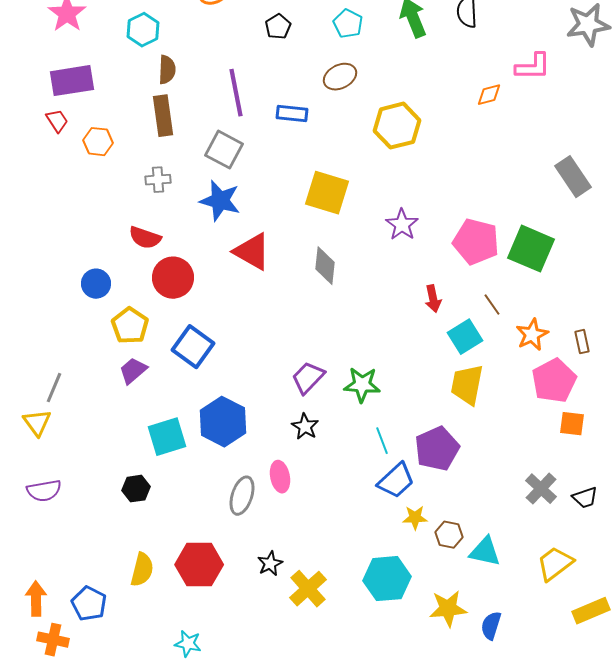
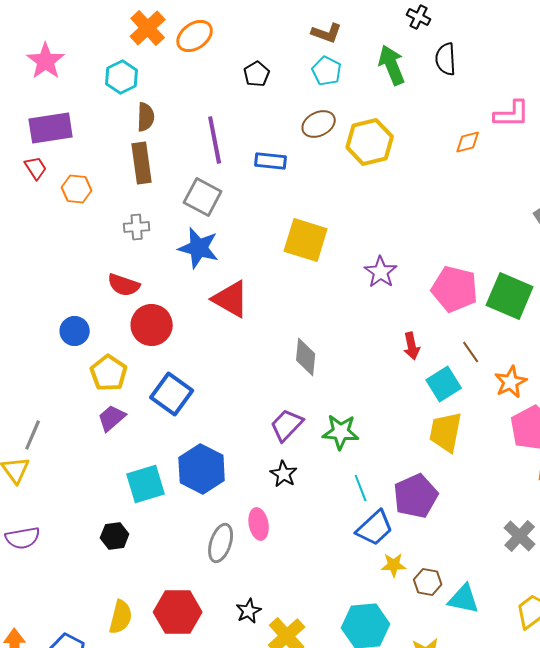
yellow hexagon: (397, 126) -> (370, 142), moved
gray diamond: (325, 266) -> (306, 357), moved

